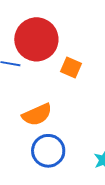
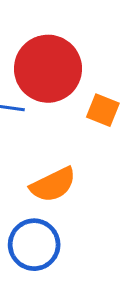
blue circle: (48, 151) -> (34, 245), moved

